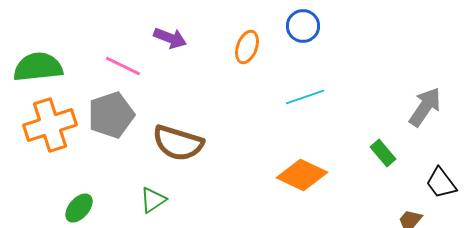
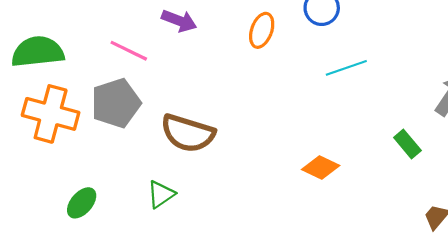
cyan line: (305, 97) -> (346, 68), moved
orange cross: (50, 125) -> (51, 114), turned 33
orange diamond: (302, 175) -> (321, 168), size x0.7

